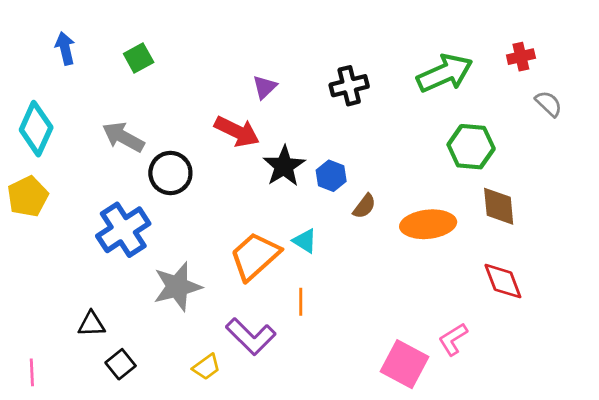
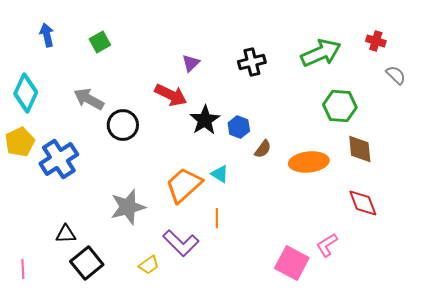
red cross: (521, 57) -> (376, 41), turned 30
blue cross: (123, 230) -> (59, 159), moved
black square: (121, 364) -> (87, 263), size x1.5

